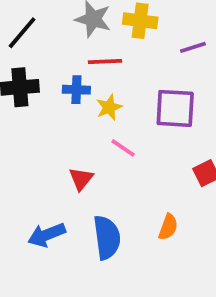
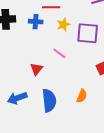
yellow star: (109, 107) -> (63, 25), moved

